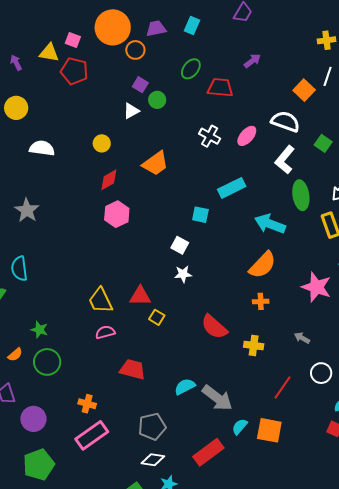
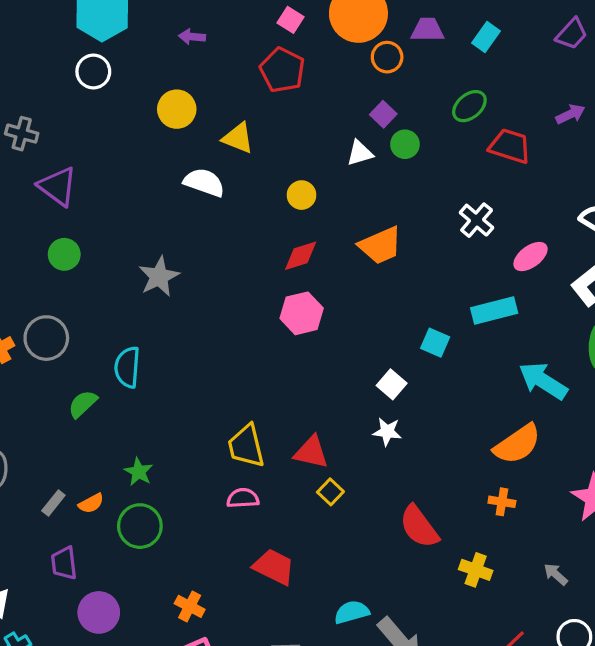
yellow triangle: (49, 53) -> (238, 138), moved
purple arrow: (16, 63) -> (192, 37), turned -70
pink ellipse: (247, 136) -> (530, 257), moved

